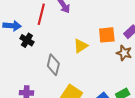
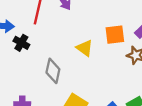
yellow triangle: (81, 46) -> (85, 48), turned -49

